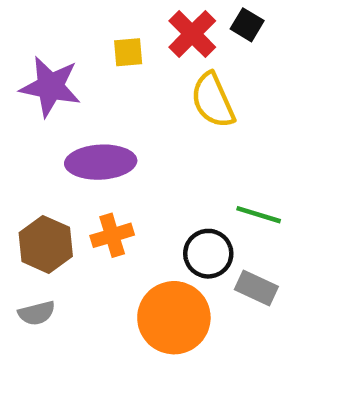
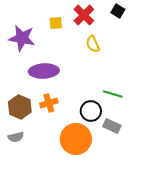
black square: (247, 25) -> (118, 11), moved
yellow semicircle: (213, 100) -> (93, 44), size x0.7

